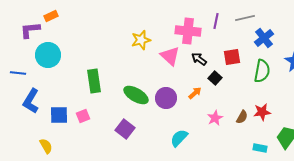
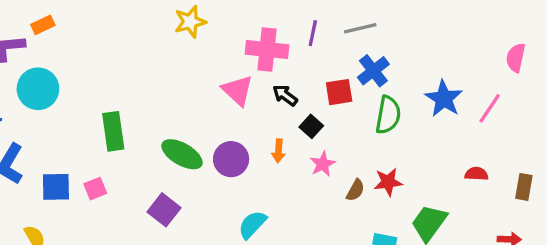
blue cross: (264, 38) -> (373, 71), moved
yellow star: (141, 40) -> (190, 22), moved
orange arrow: (195, 93) -> (278, 151), turned 136
pink star: (215, 118) -> (323, 164), moved

